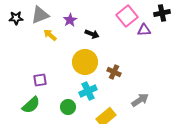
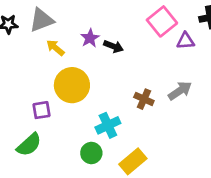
purple star: (70, 20) -> (90, 38), moved
yellow circle: (85, 62) -> (72, 85), moved
gray arrow: (140, 100) -> (180, 91), moved
green circle: (68, 107) -> (91, 153), moved

